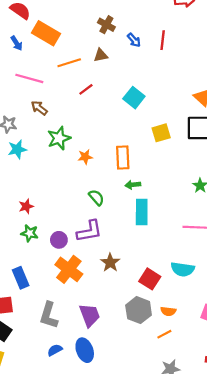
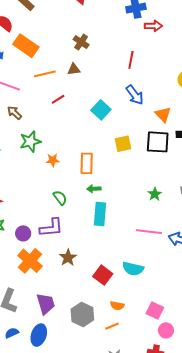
blue arrow: (134, 40) -> (135, 95), moved, size x1.5
gray hexagon: (139, 310) -> (82, 314), moved
blue ellipse: (85, 350) -> (39, 335), turned 35

